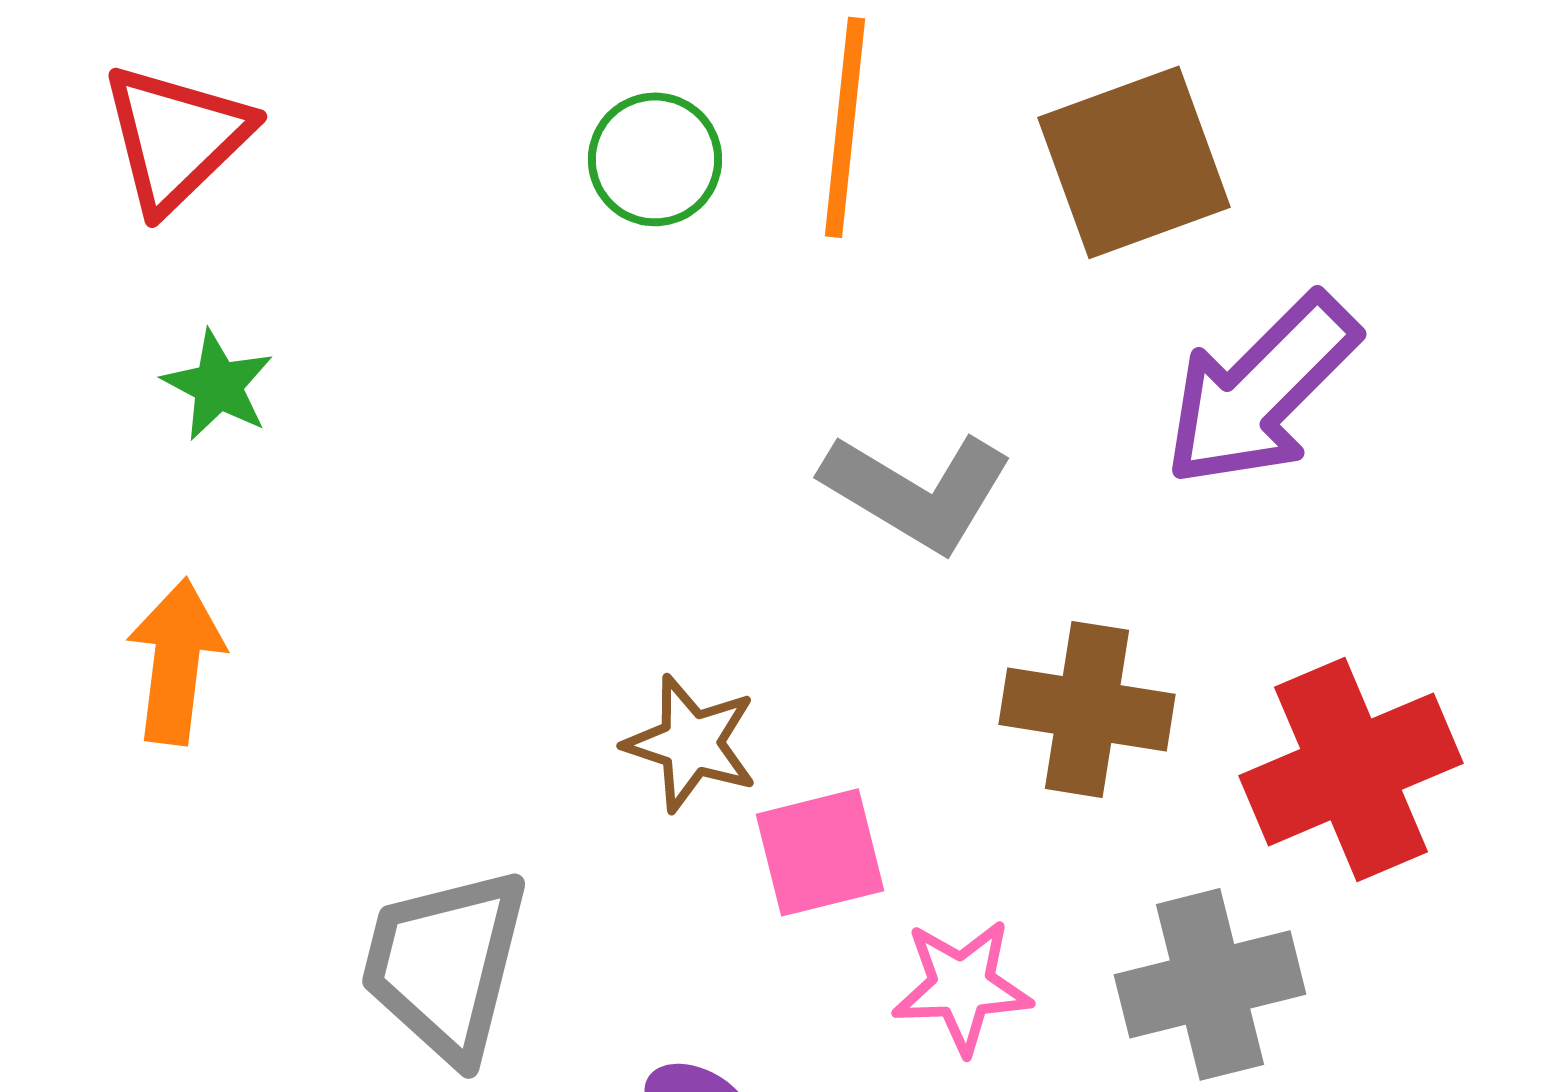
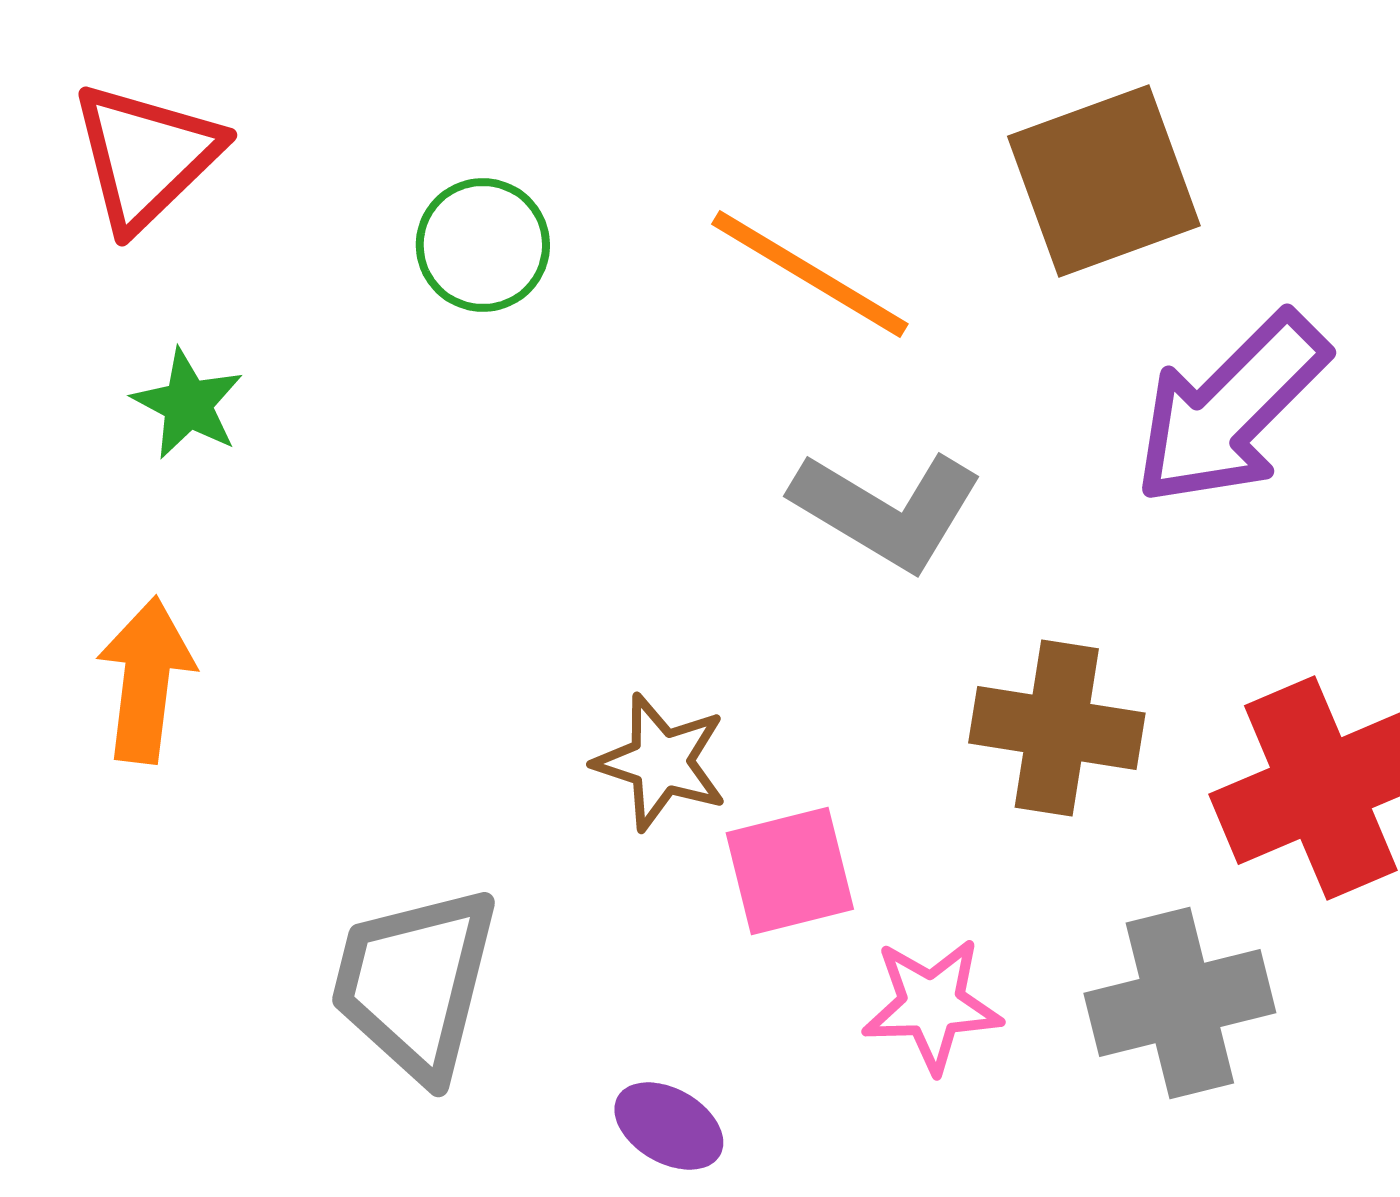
orange line: (845, 127) -> (810, 274), moved, turned -65
green circle: (655, 159) -> (483, 245), moved

